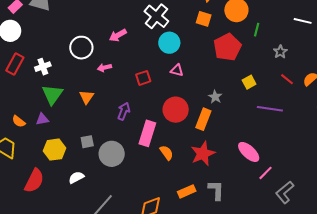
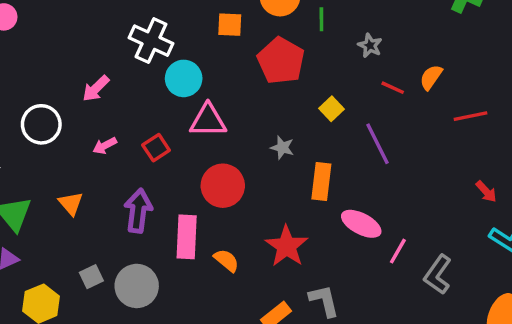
pink arrow: (104, 68) -> (105, 146), moved
pink triangle: (177, 70) -> (208, 121), size x1.6
purple line: (270, 109) -> (378, 144), turned 70
purple arrow: (124, 111) -> (138, 211), size x1.4
orange rectangle: (203, 119) -> (321, 181), moved

